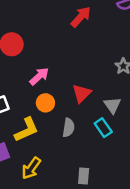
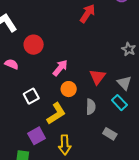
yellow arrow: (31, 168) -> (65, 145), turned -30
gray rectangle: (84, 176) -> (110, 134), moved, turned -56

